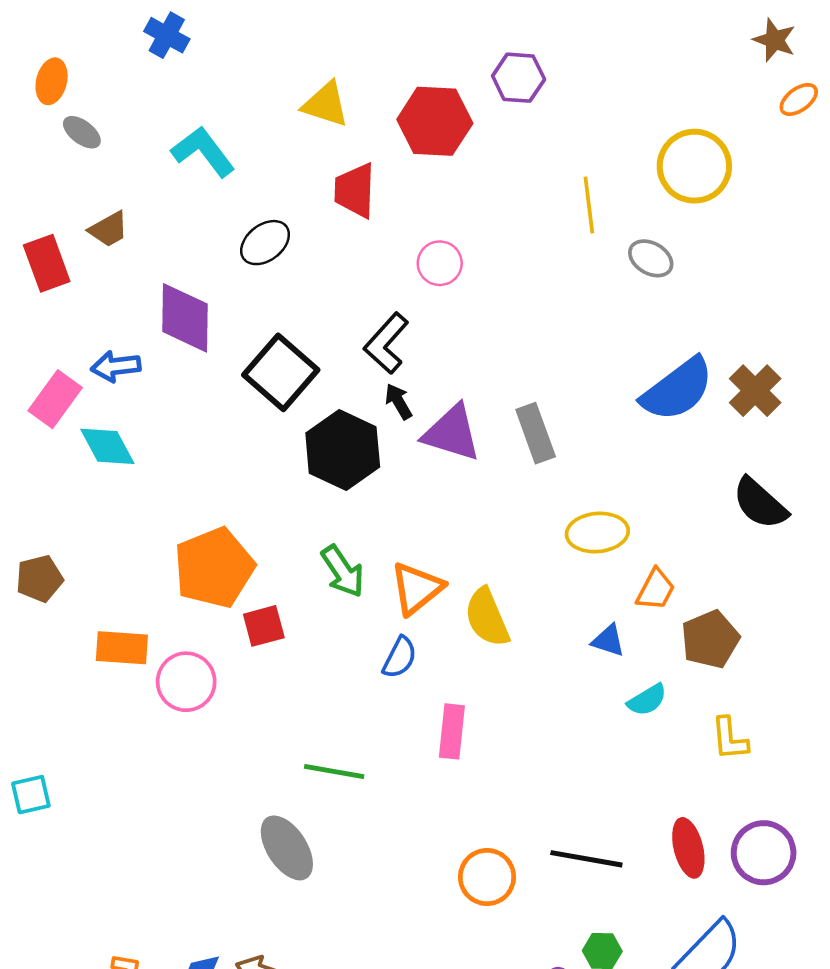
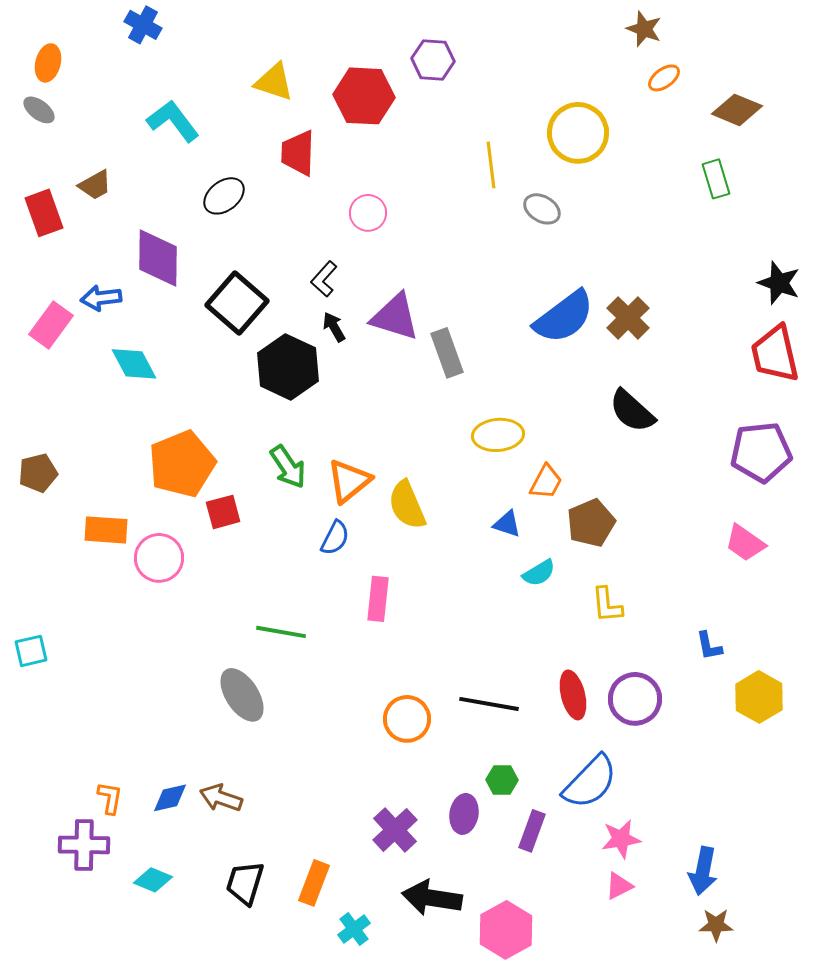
gray ellipse: (82, 132) -> (39, 110), moved
black L-shape: (386, 343) -> (324, 279), size x0.7
purple triangle: (452, 433) -> (395, 317), moved
cyan diamond: (107, 446) -> (134, 364), moved

